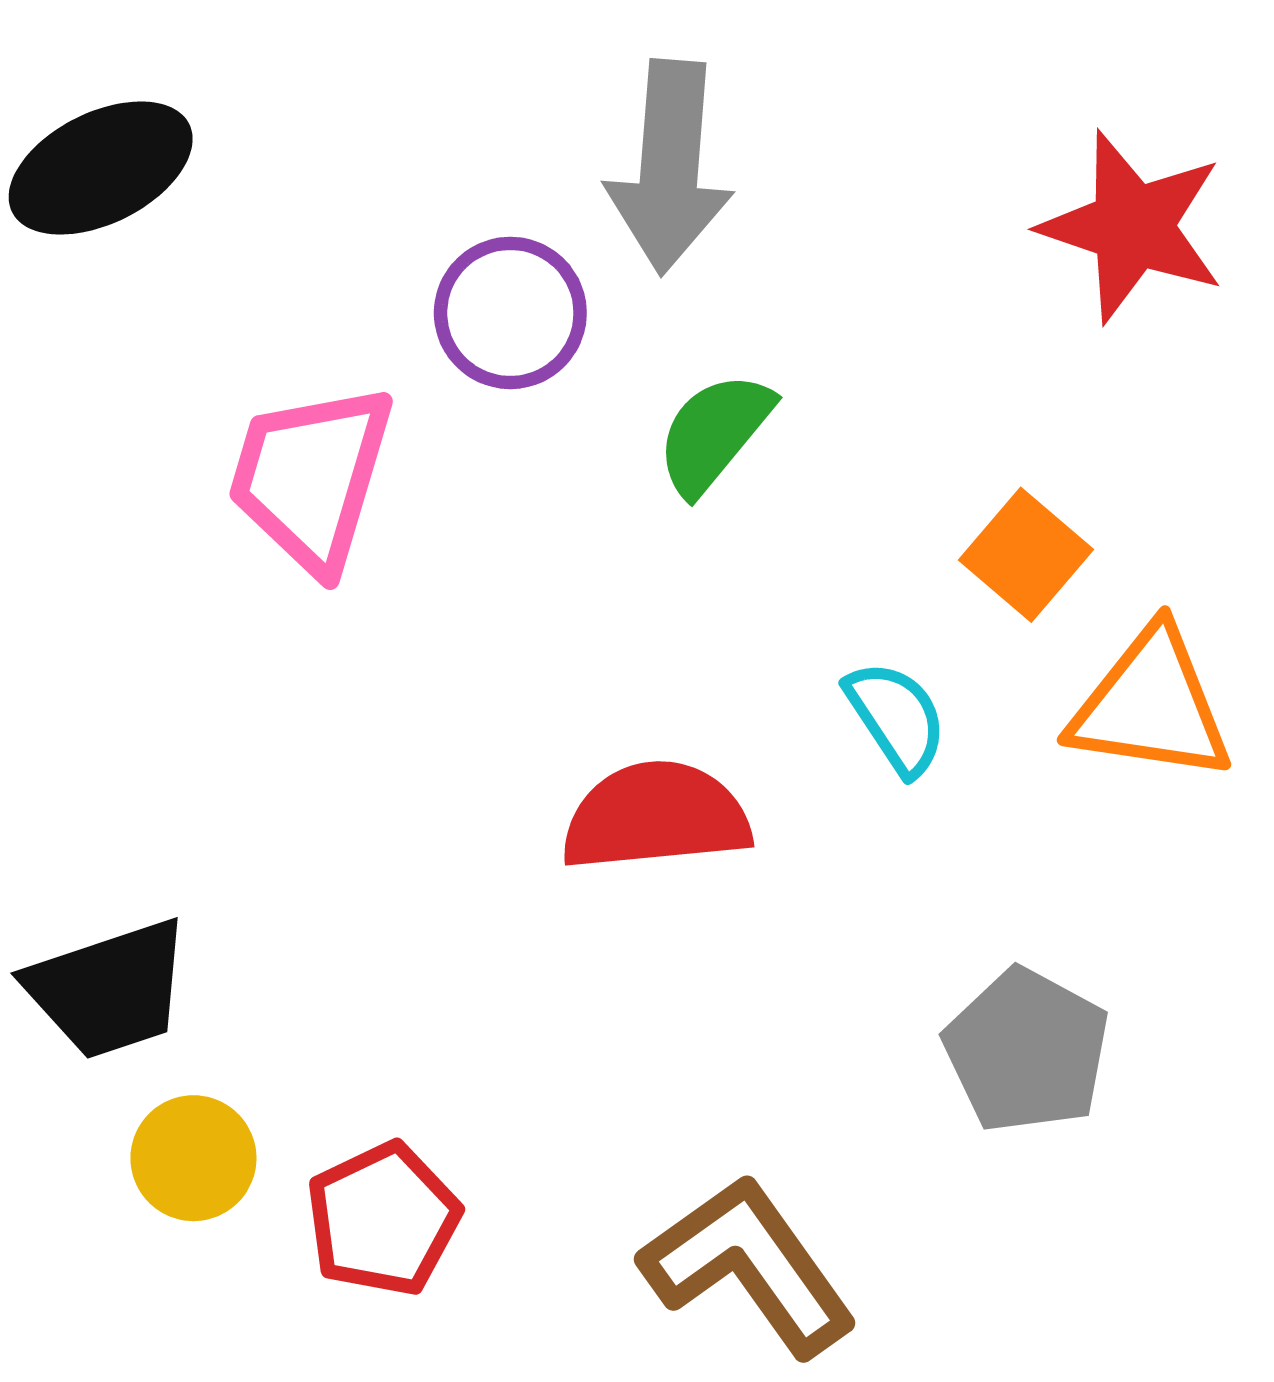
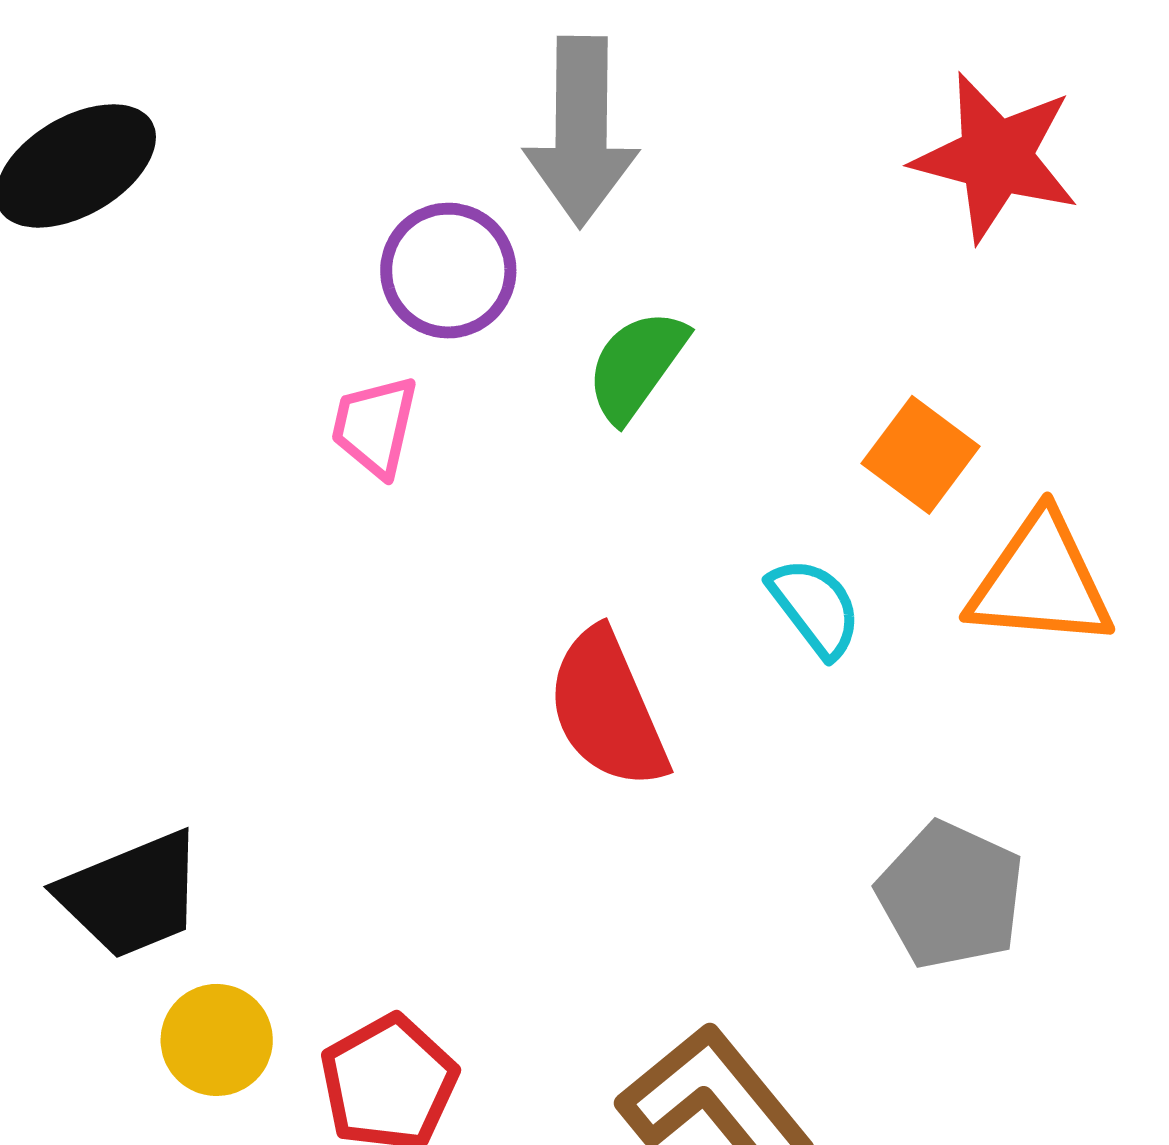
pink trapezoid: (311, 477) -> (375, 426), moved, size x0.6
red semicircle: (656, 816) -> (607, 709), turned -104

